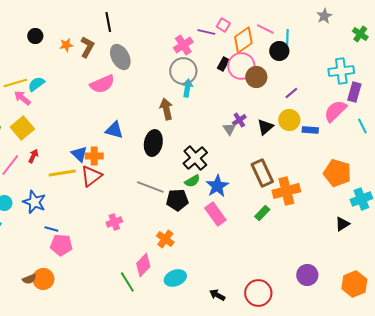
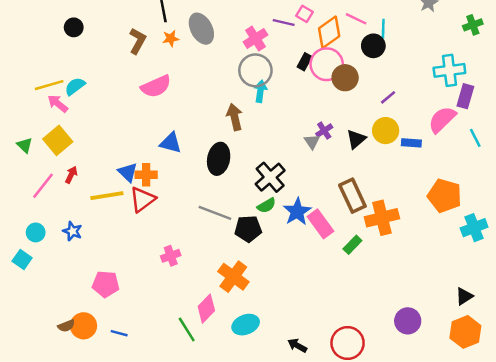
green cross: (360, 34) -> (473, 25), turned 35
orange star: (66, 45) -> (171, 38), moved
gray ellipse: (120, 57) -> (201, 29), moved
blue star: (34, 202) -> (72, 231), size x0.7
pink rectangle: (215, 214) -> (321, 224), moved
black triangle: (342, 224) -> (464, 296), moved
blue line: (51, 229) -> (119, 333), moved
orange cross: (165, 239) -> (233, 277), size x1.4

